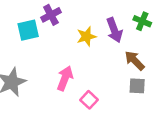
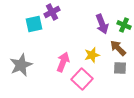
green cross: (142, 21) -> (124, 25), moved
yellow star: (86, 36) -> (92, 55), moved
pink square: (89, 100) -> (82, 79), size x1.5

